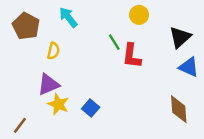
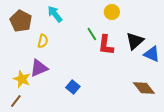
black triangle: (180, 37) -> (135, 41), moved
yellow star: (58, 104) -> (22, 79), moved
brown diamond: (179, 109) -> (144, 88), turned -35

